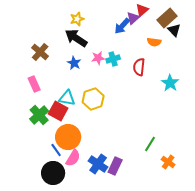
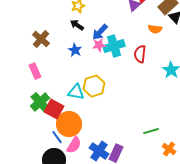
blue arrow: (122, 26) -> (100, 32), moved
black arrow: (76, 38) -> (77, 25), size x0.6
cyan cross: (113, 59) -> (114, 46), size x1.5
cyan triangle: (67, 98) -> (76, 92), moved
red square: (58, 111) -> (54, 109), moved
green line: (150, 144) -> (151, 131), turned 42

